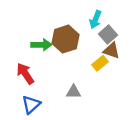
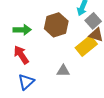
green arrow: (41, 45) -> (22, 30), moved
yellow rectangle: (100, 63) -> (86, 46), size x1.5

